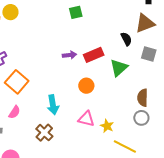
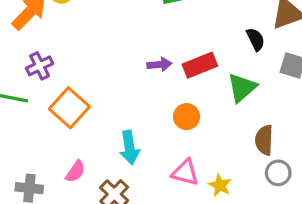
brown semicircle: (143, 98) -> (264, 140), moved
pink semicircle: (14, 112) -> (75, 172), moved

